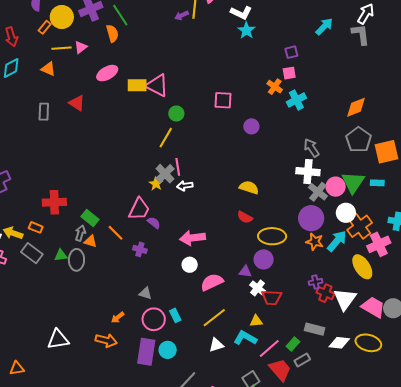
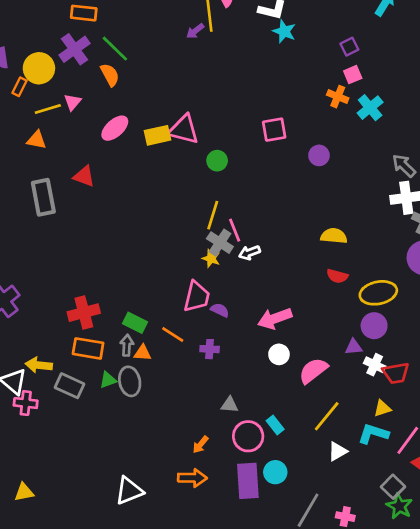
gray rectangle: (44, 112) -> (43, 197), size x1.5
yellow line: (166, 138) -> (213, 215), moved
orange rectangle: (36, 227) -> (88, 348), moved, size x1.6

